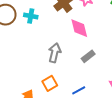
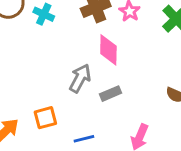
gray arrow: (55, 53) -> (80, 78), moved

